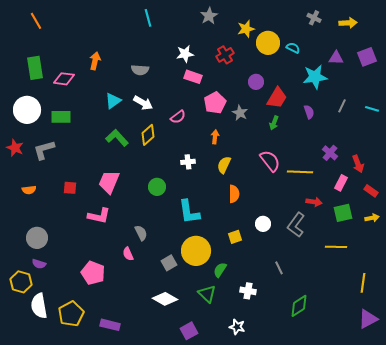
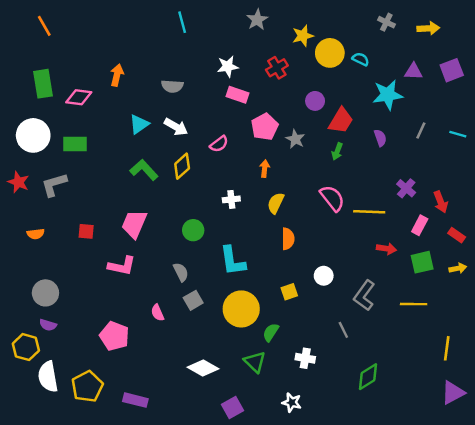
gray L-shape: (296, 225) -> (364, 295), moved
gray semicircle: (141, 233) -> (181, 272), moved
gray square: (169, 263) -> (193, 300), moved

